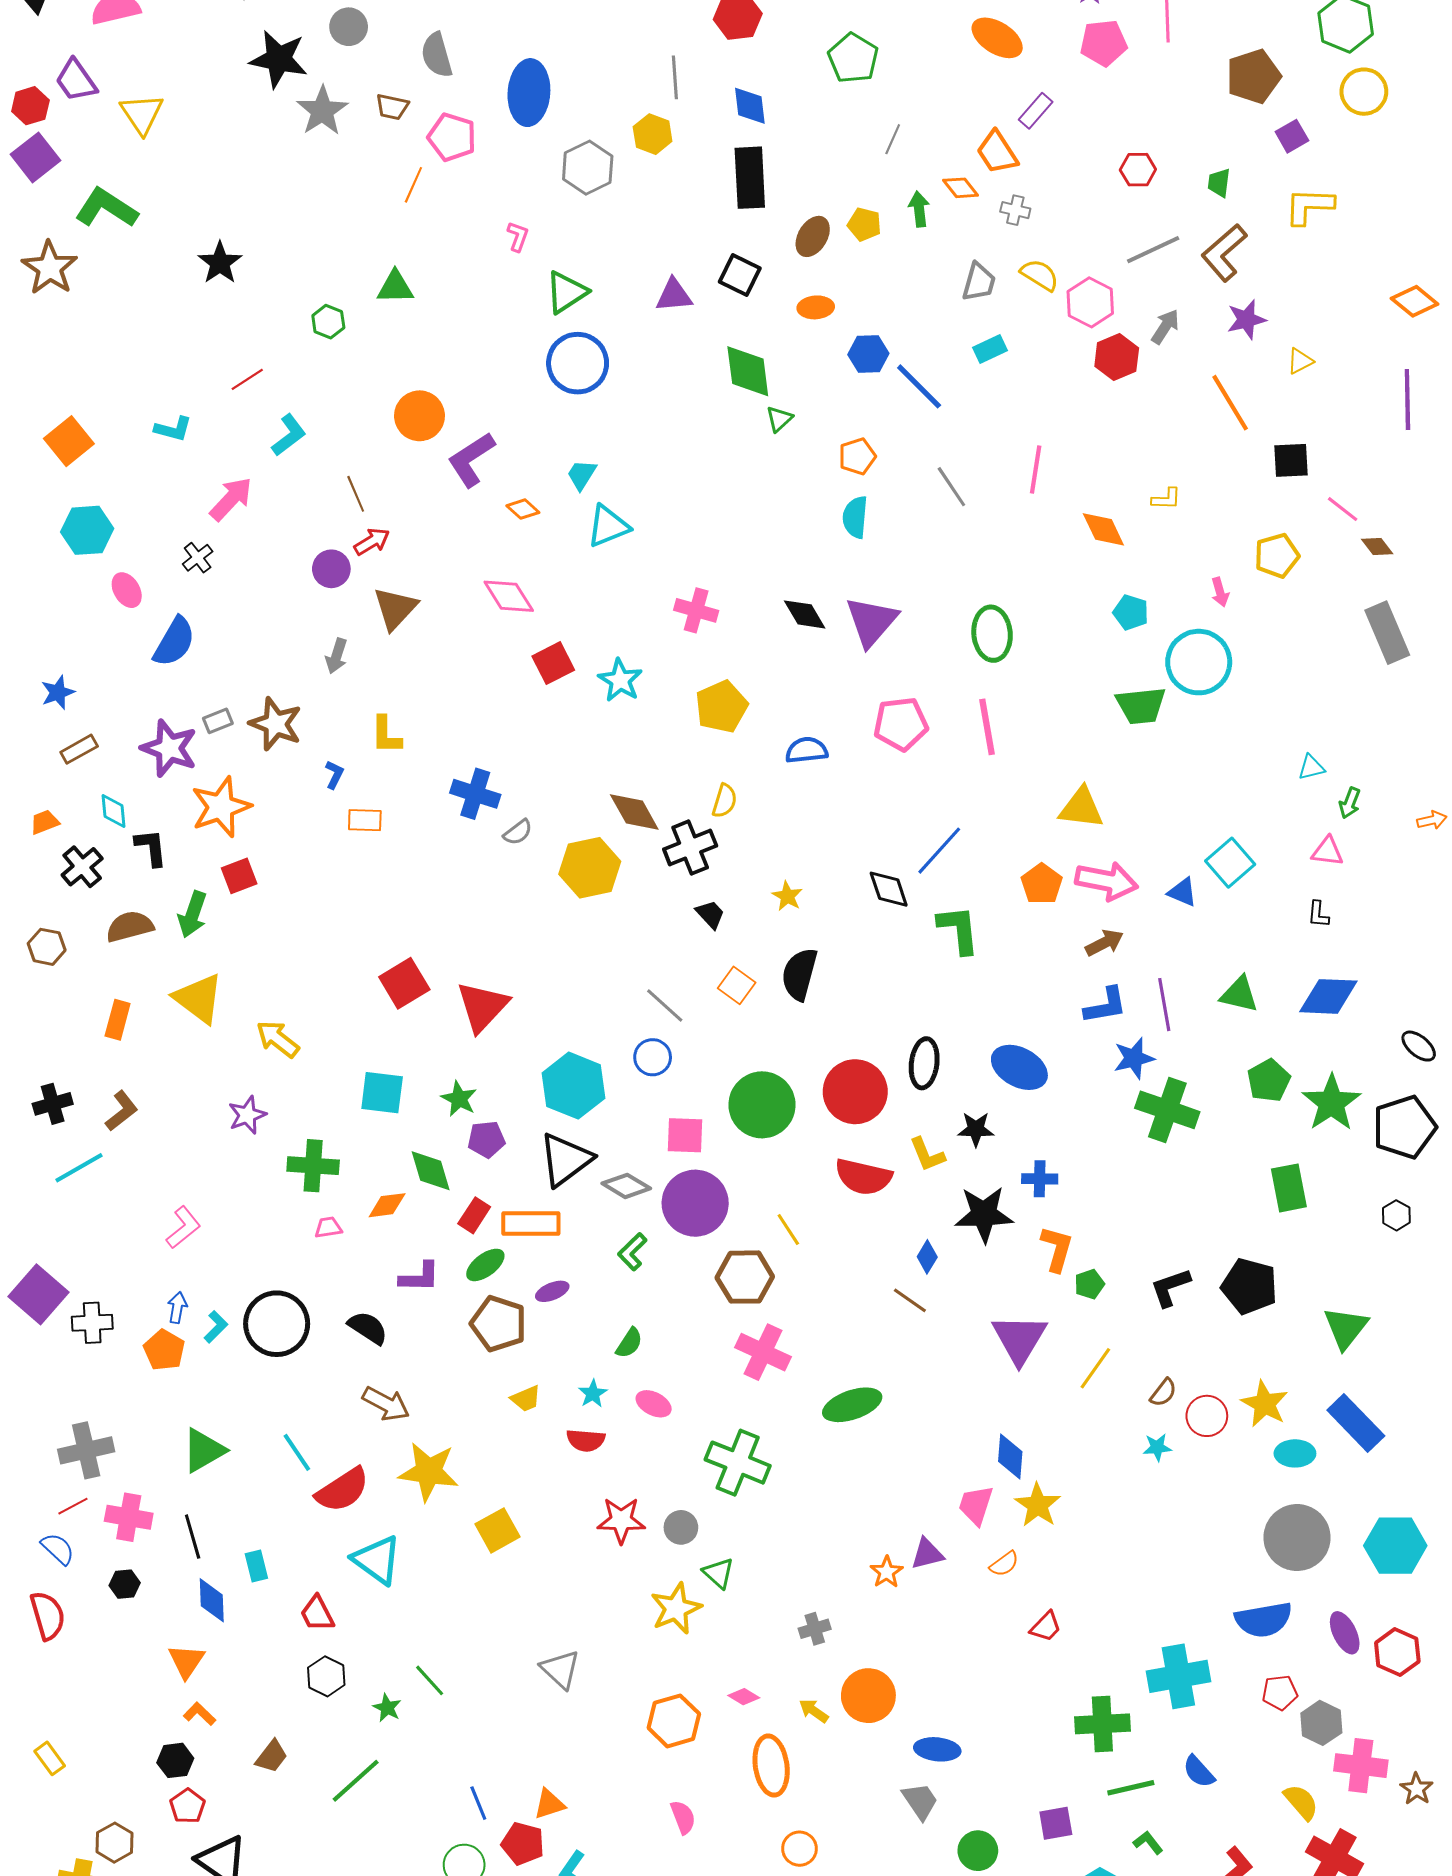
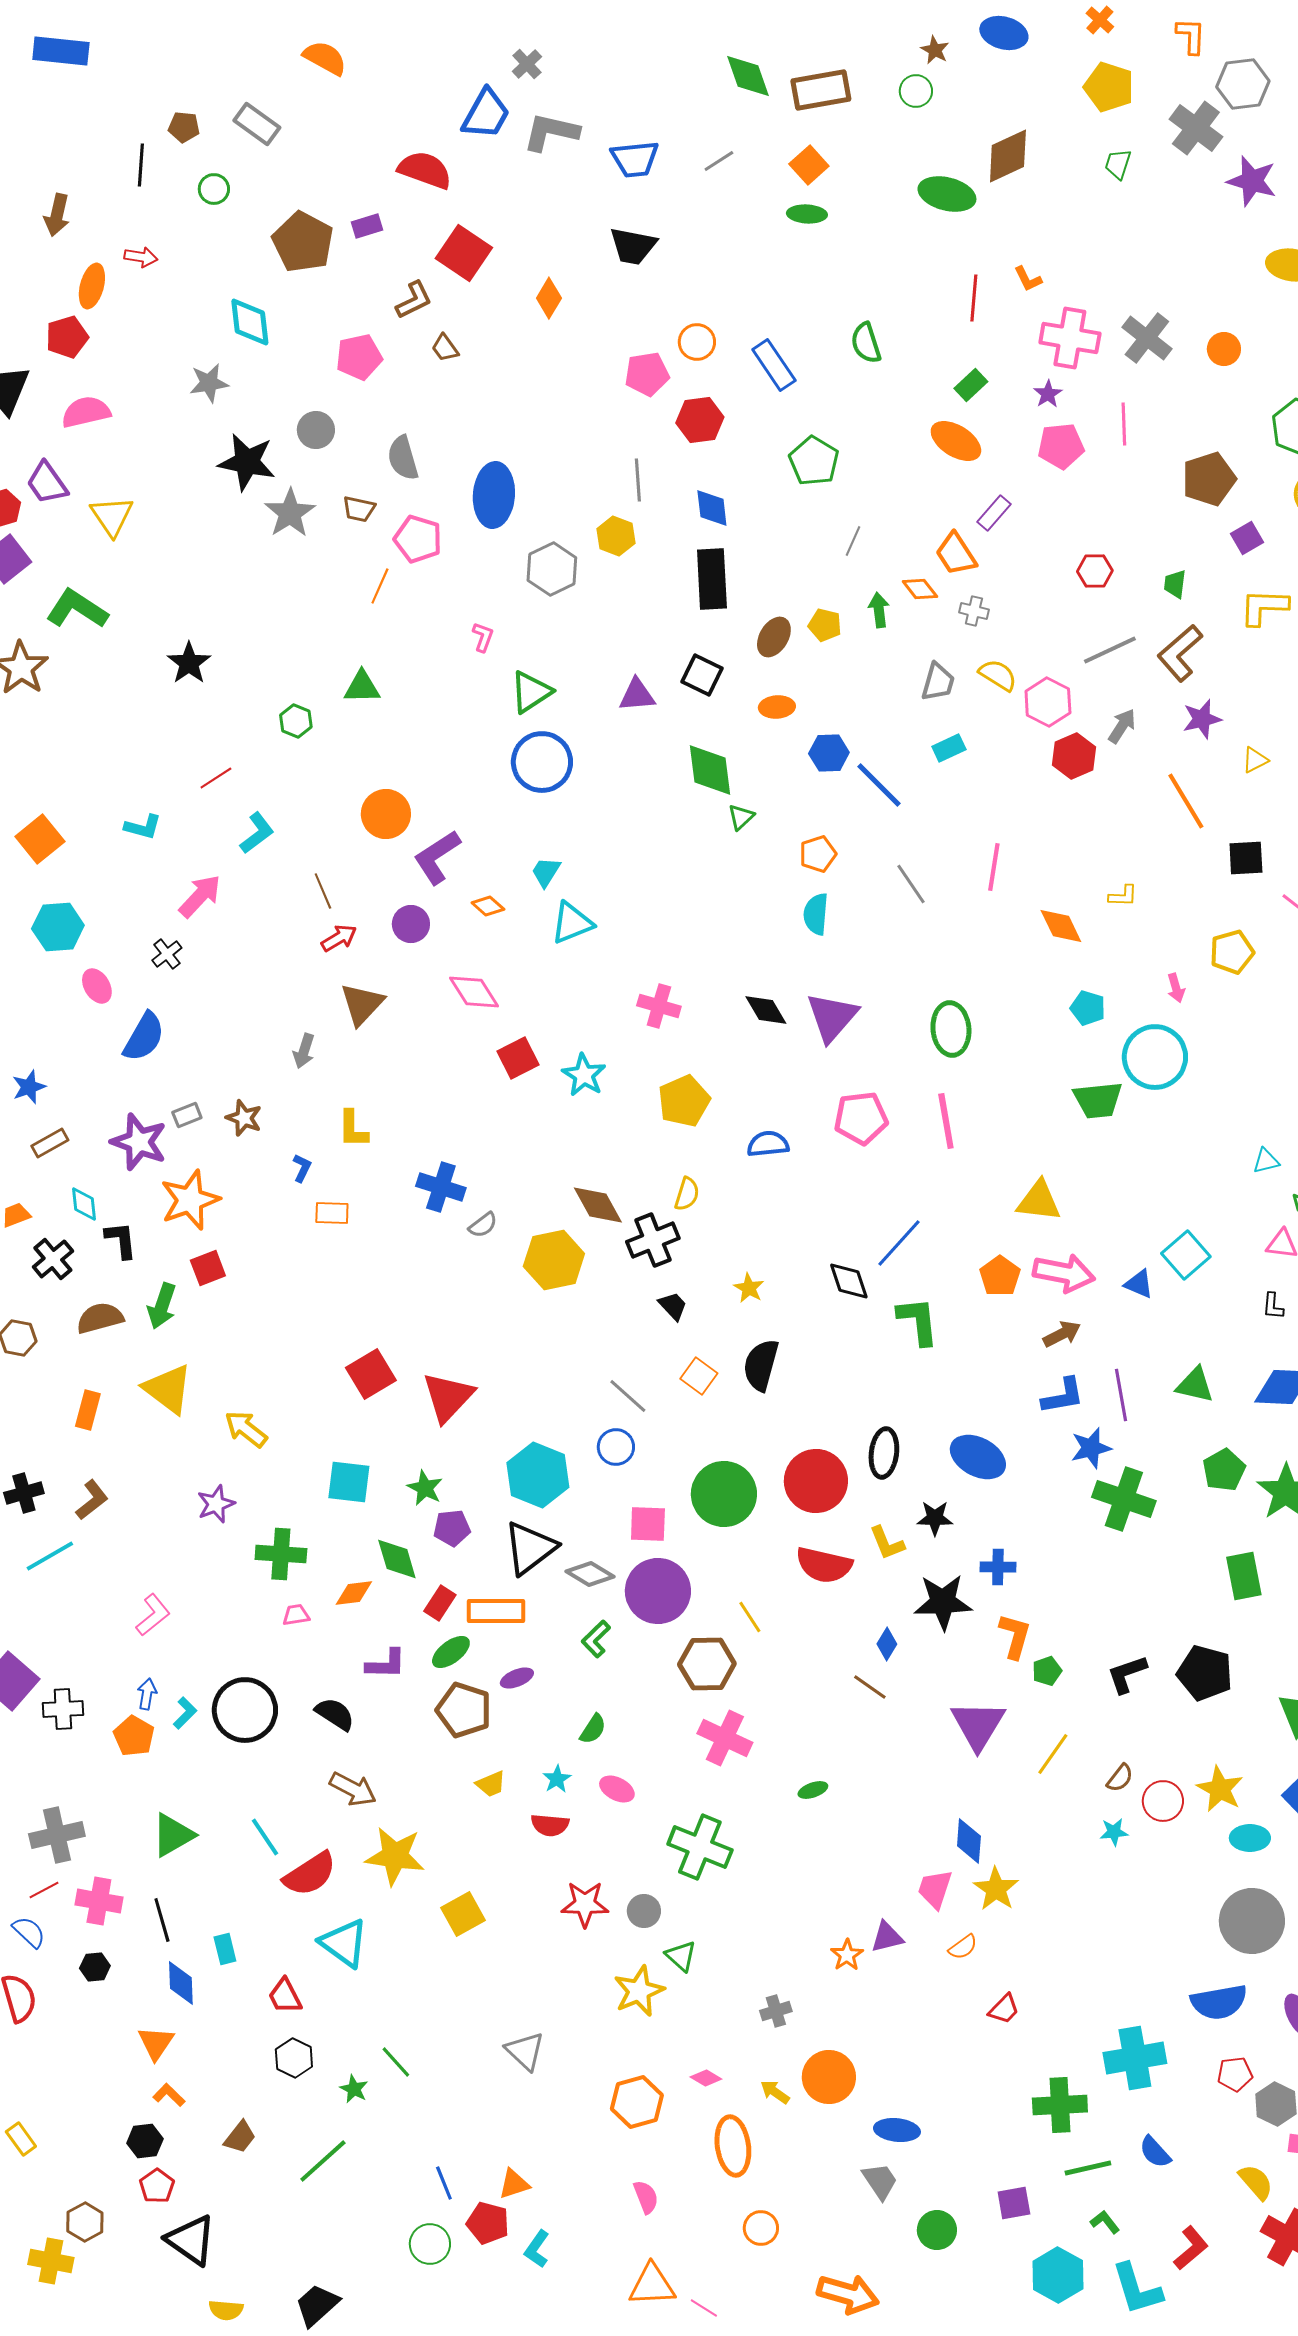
purple circle: (331, 569) -> (411, 924), moved
brown star: (276, 724) -> (244, 1118), size x0.7
green ellipse: (852, 1405) -> (813, 1790), size x0.5

